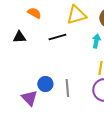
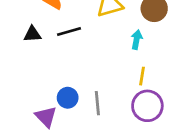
black line: (57, 37) -> (69, 31), moved

